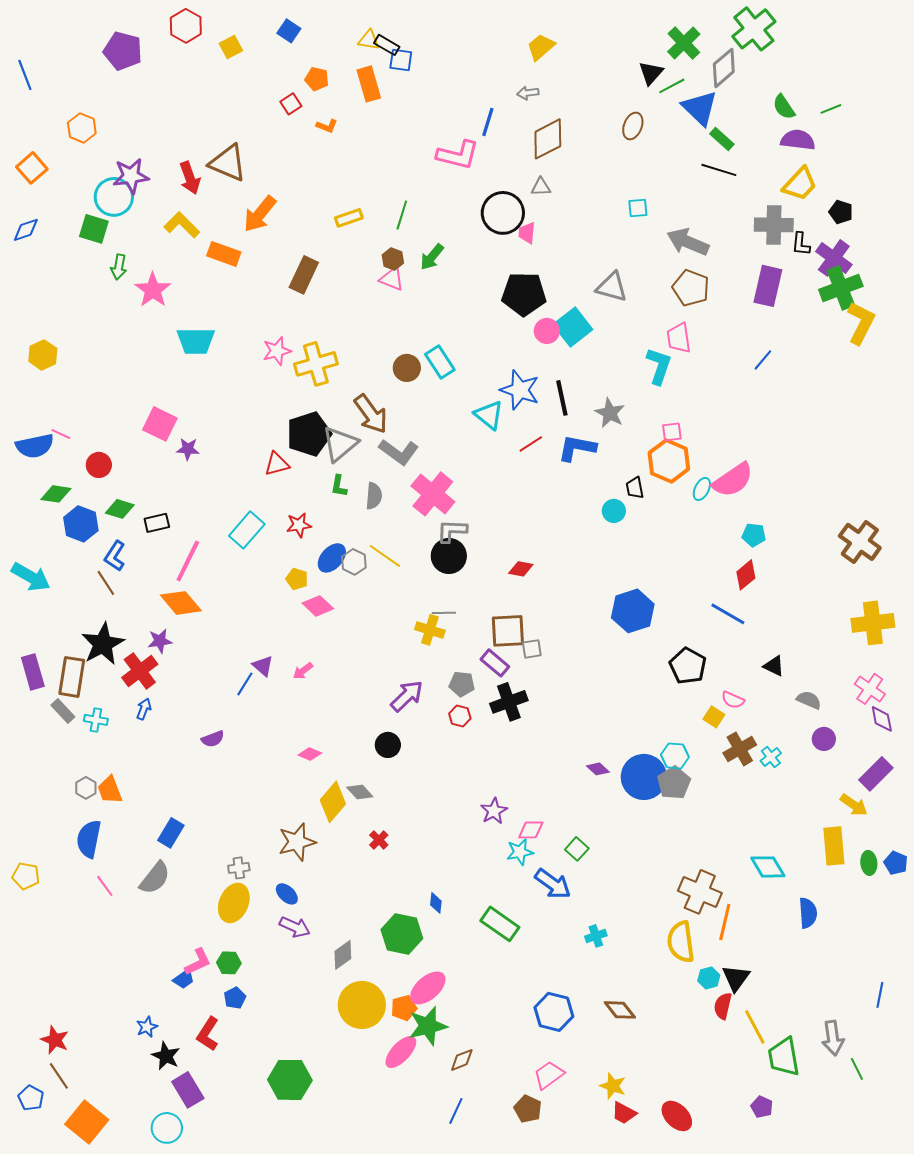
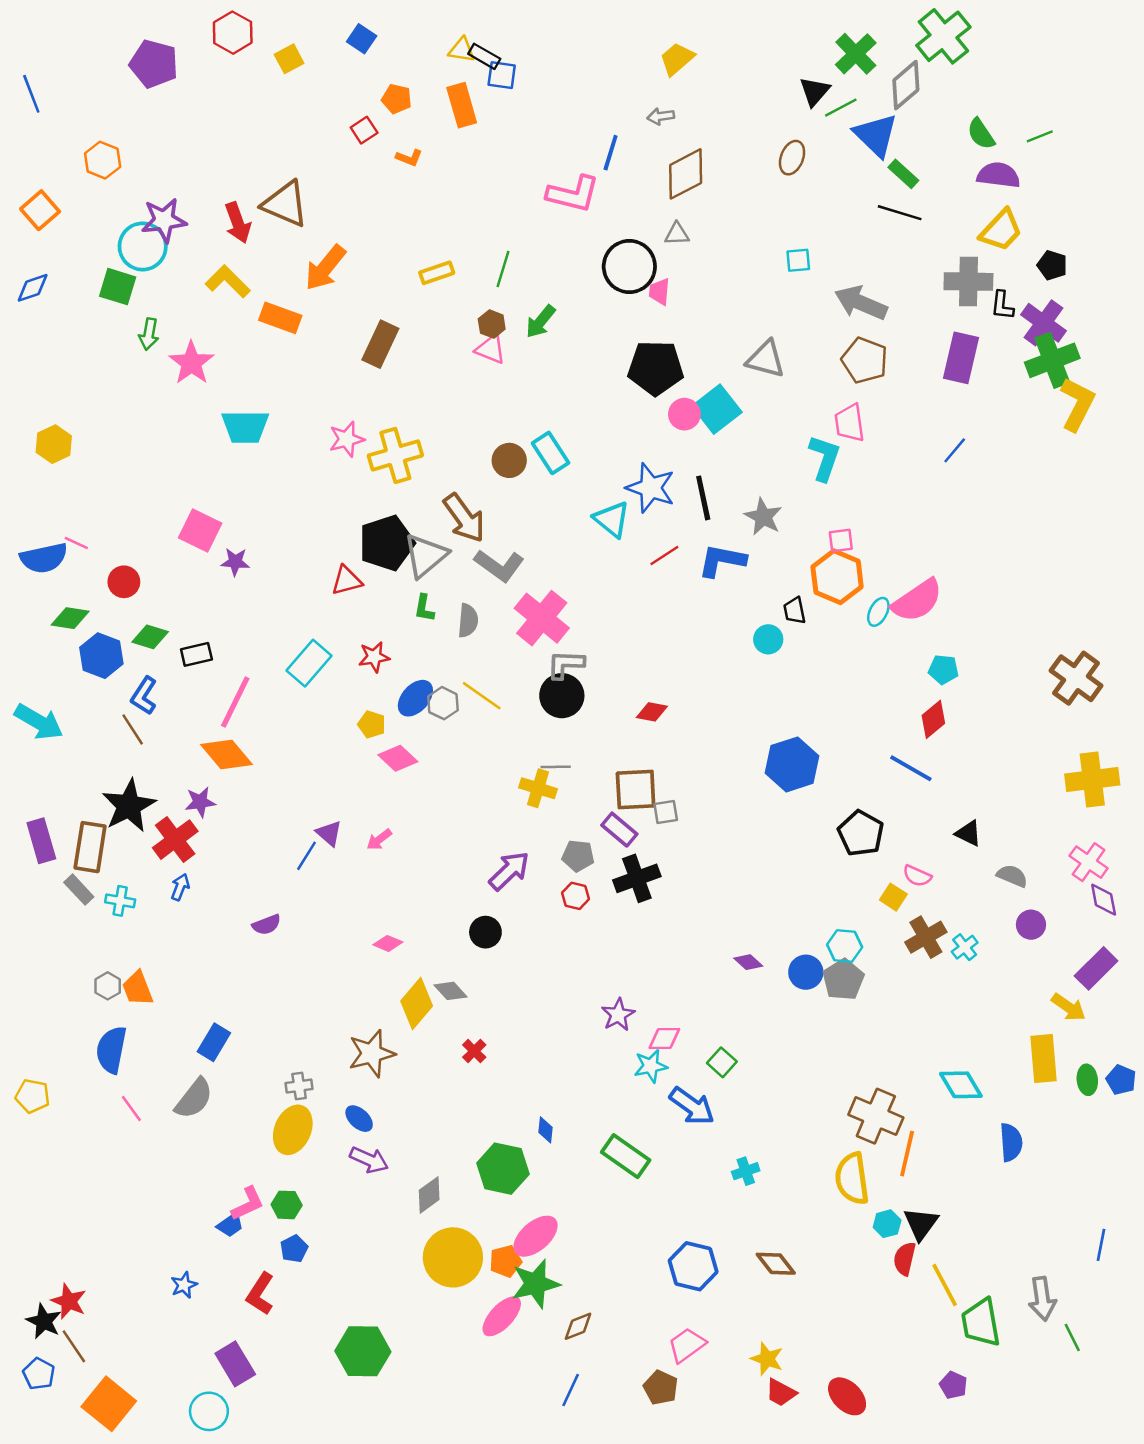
blue circle: (644, 777) -> (806, 972), size x0.6
black star: (166, 1056) -> (44, 1321), moved

